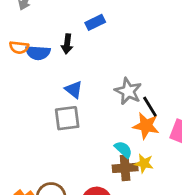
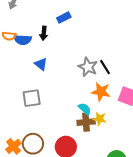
blue triangle: (74, 90) -> (41, 64), moved
black line: (150, 107) -> (105, 67), moved
gray square: (67, 118) -> (32, 98), moved

